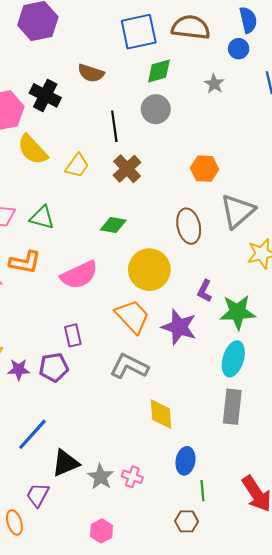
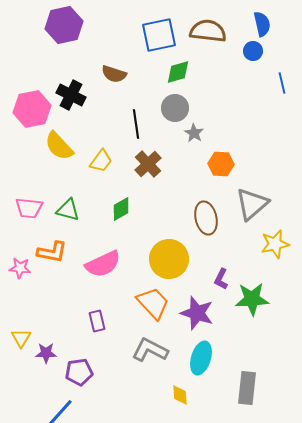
gray star: (214, 84) -> (194, 133), moved
green diamond: (113, 225) -> (121, 209), moved, turned -40
cyan ellipse: (233, 359) -> (201, 358), moved
purple pentagon: (54, 367) -> (79, 372), moved
yellow diamond: (161, 414) -> (180, 395), size x0.7

